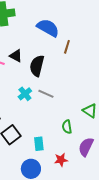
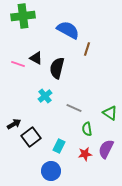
gray line: (46, 94) -> (74, 108), moved
cyan rectangle: (39, 144) -> (59, 146), turned 32
red star: (61, 160) -> (85, 154), moved

